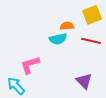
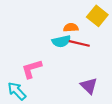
yellow square: (92, 15) -> (97, 16), turned -30
red line: (91, 41) -> (79, 43), moved

